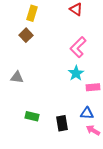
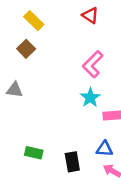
yellow rectangle: (32, 13) -> (34, 21), turned -63
gray triangle: (17, 77) -> (15, 90), moved

